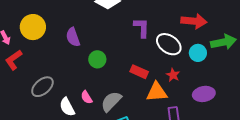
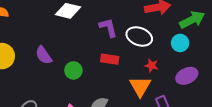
cyan circle: (198, 53) -> (180, 43), moved
red rectangle: (139, 72) -> (110, 59), moved
orange triangle: (157, 92) -> (140, 87), turned -40

